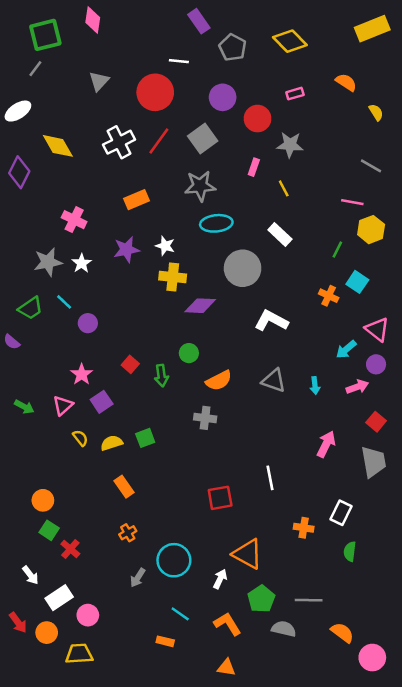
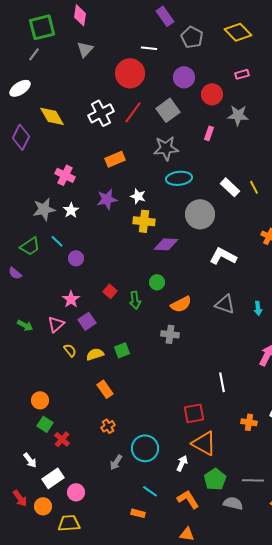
gray triangle: (99, 81) -> (85, 49), moved
yellow line: (284, 188) -> (254, 187), moved
red square: (220, 498) -> (194, 413), moved

